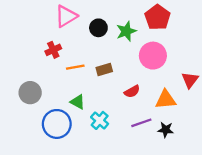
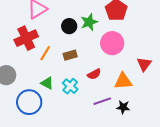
black circle: (98, 28) -> (69, 26), moved
red cross: (53, 50) -> (26, 38), size x1.6
orange line: (75, 67) -> (45, 53), turned -49
cyan cross: (100, 120) -> (70, 86), moved

